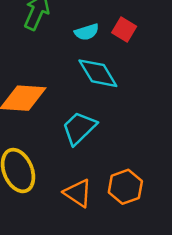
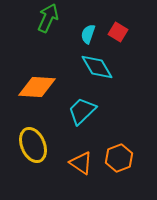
cyan semicircle: (87, 32) -> (88, 34), turned 126

